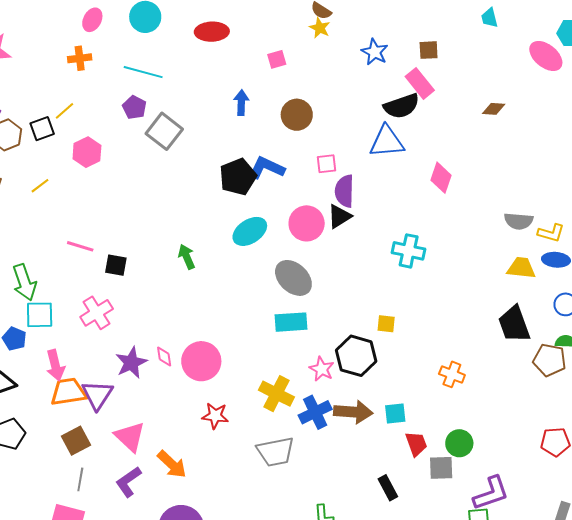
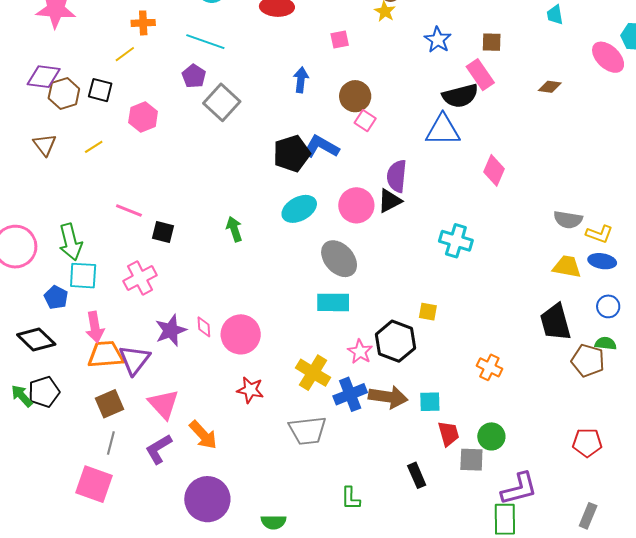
brown diamond: (494, 109) -> (550, 87), moved
yellow line: (64, 111) -> (125, 54), moved
black square: (42, 129) -> (100, 90), turned 30
pink square: (326, 164) -> (365, 121), moved, turned 35

